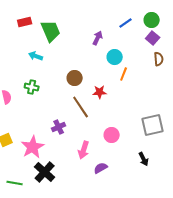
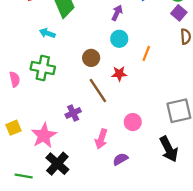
cyan circle: (115, 57) -> (119, 39), moved
green cross: (32, 87) -> (43, 68), size x1.5
black arrow: (144, 159) -> (169, 149), size x1.6

